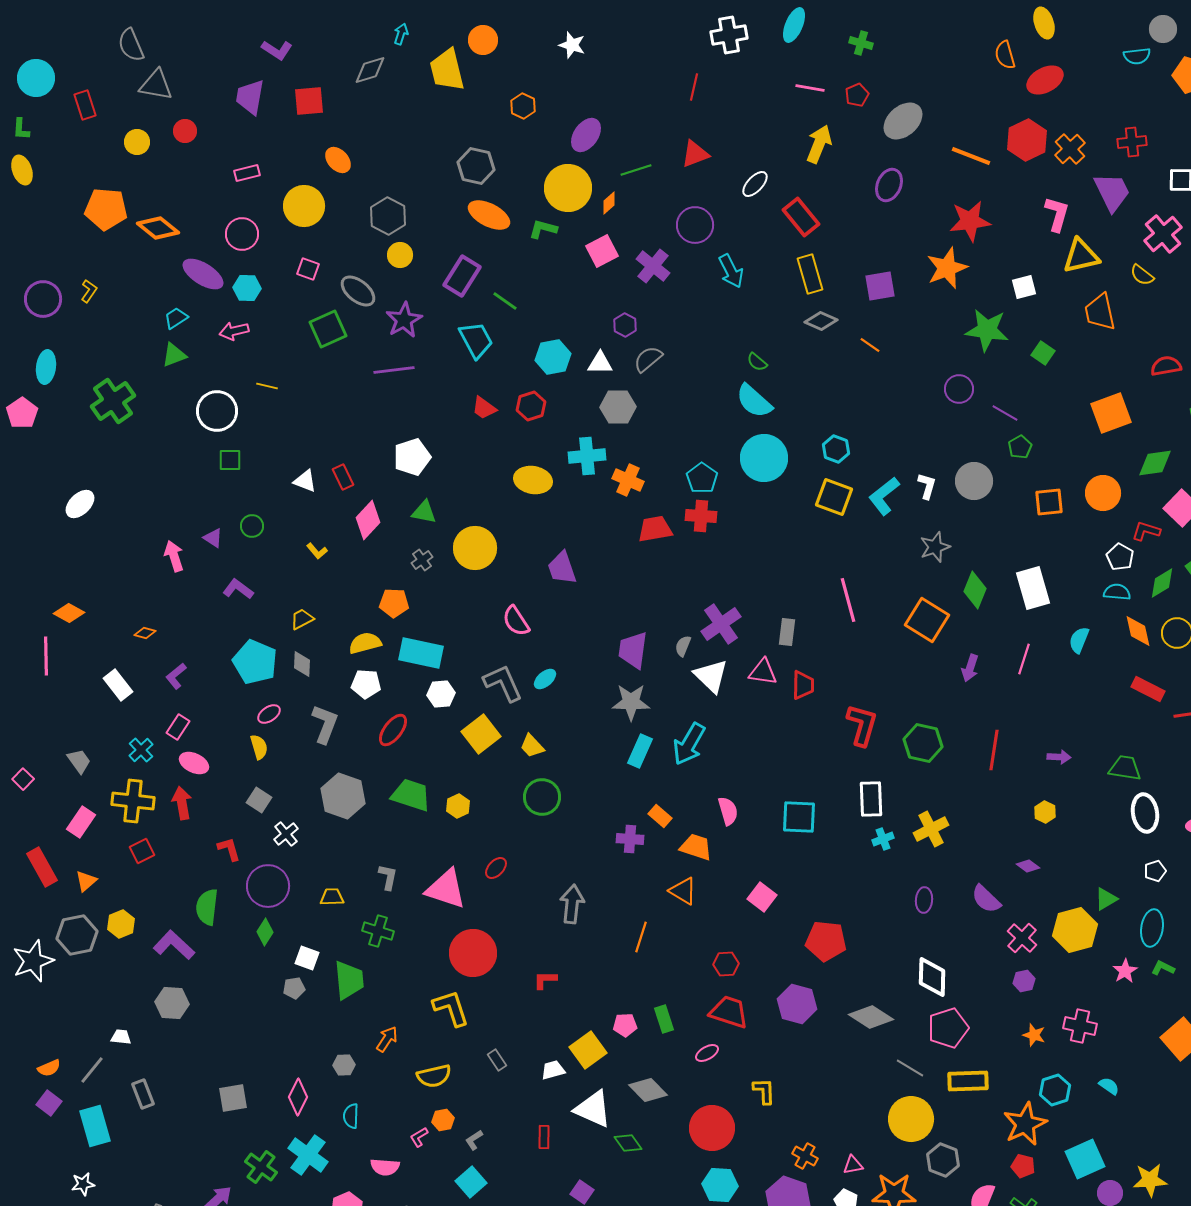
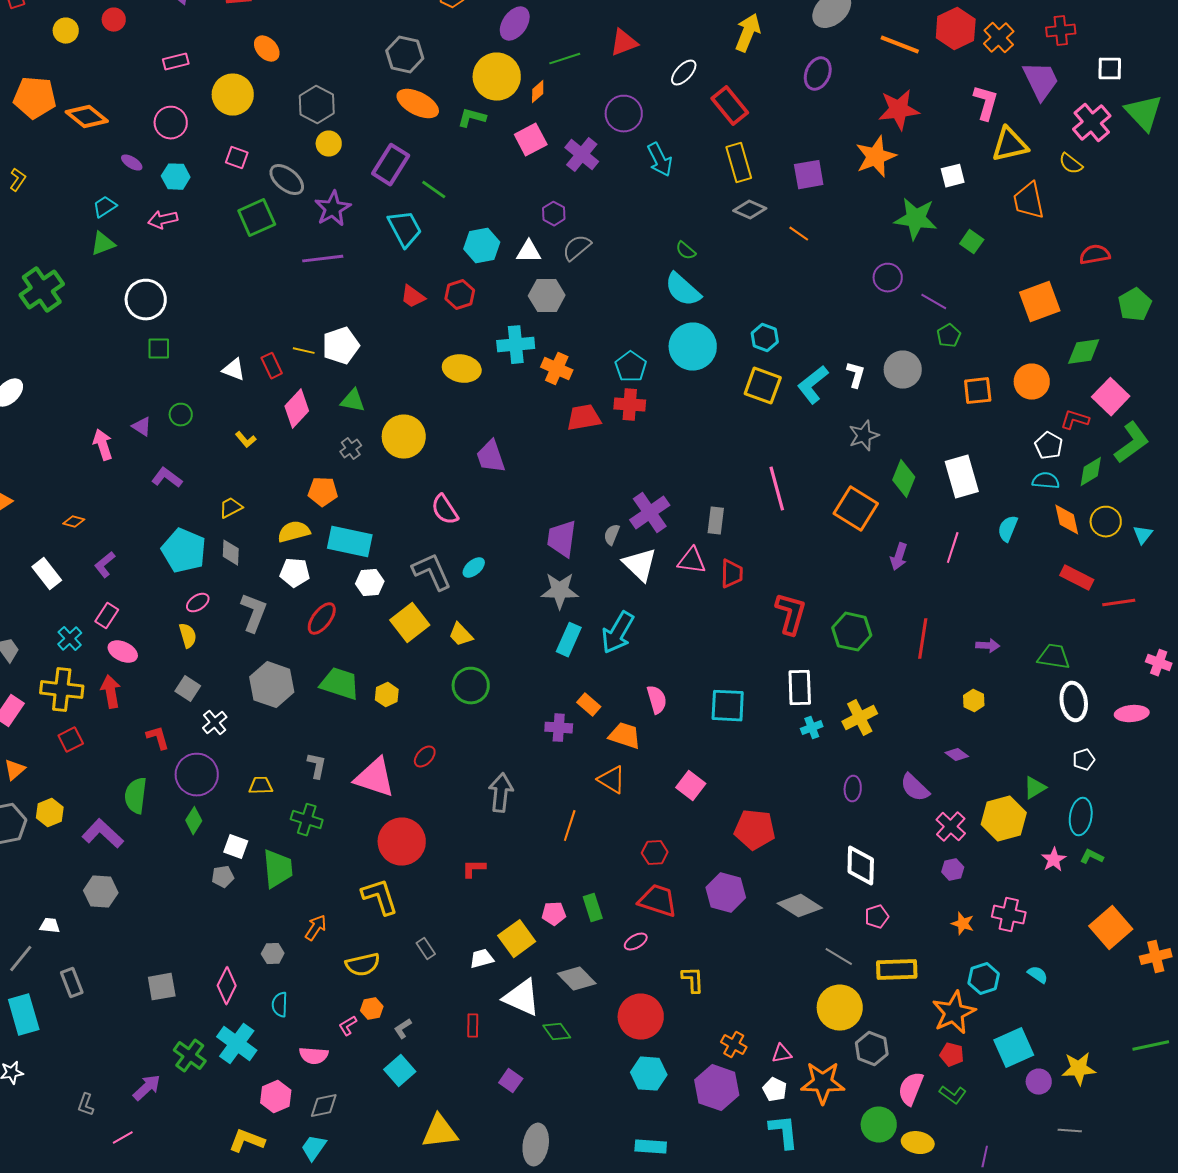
purple ellipse: (203, 274) -> (132, 163), size x0.5
yellow line: (267, 386) -> (304, 351), moved
pink pentagon: (948, 1028) -> (877, 917), size x0.6

